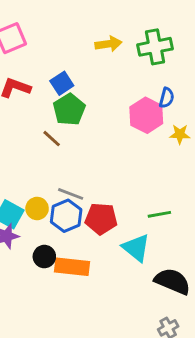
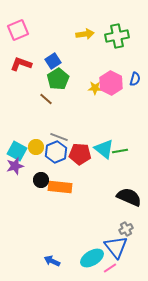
blue semicircle: (167, 98) -> (135, 79), moved
yellow star: (180, 134) -> (95, 88), moved
cyan triangle: (136, 248) -> (104, 149), moved

